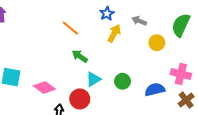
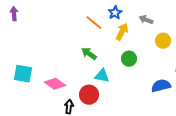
orange line: (70, 28) -> (94, 23), moved
cyan triangle: (93, 79) -> (102, 76), turned 42
green circle: (123, 81) -> (129, 59), moved

